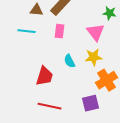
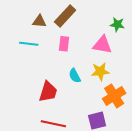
pink triangle: (96, 32) -> (102, 45), turned -42

